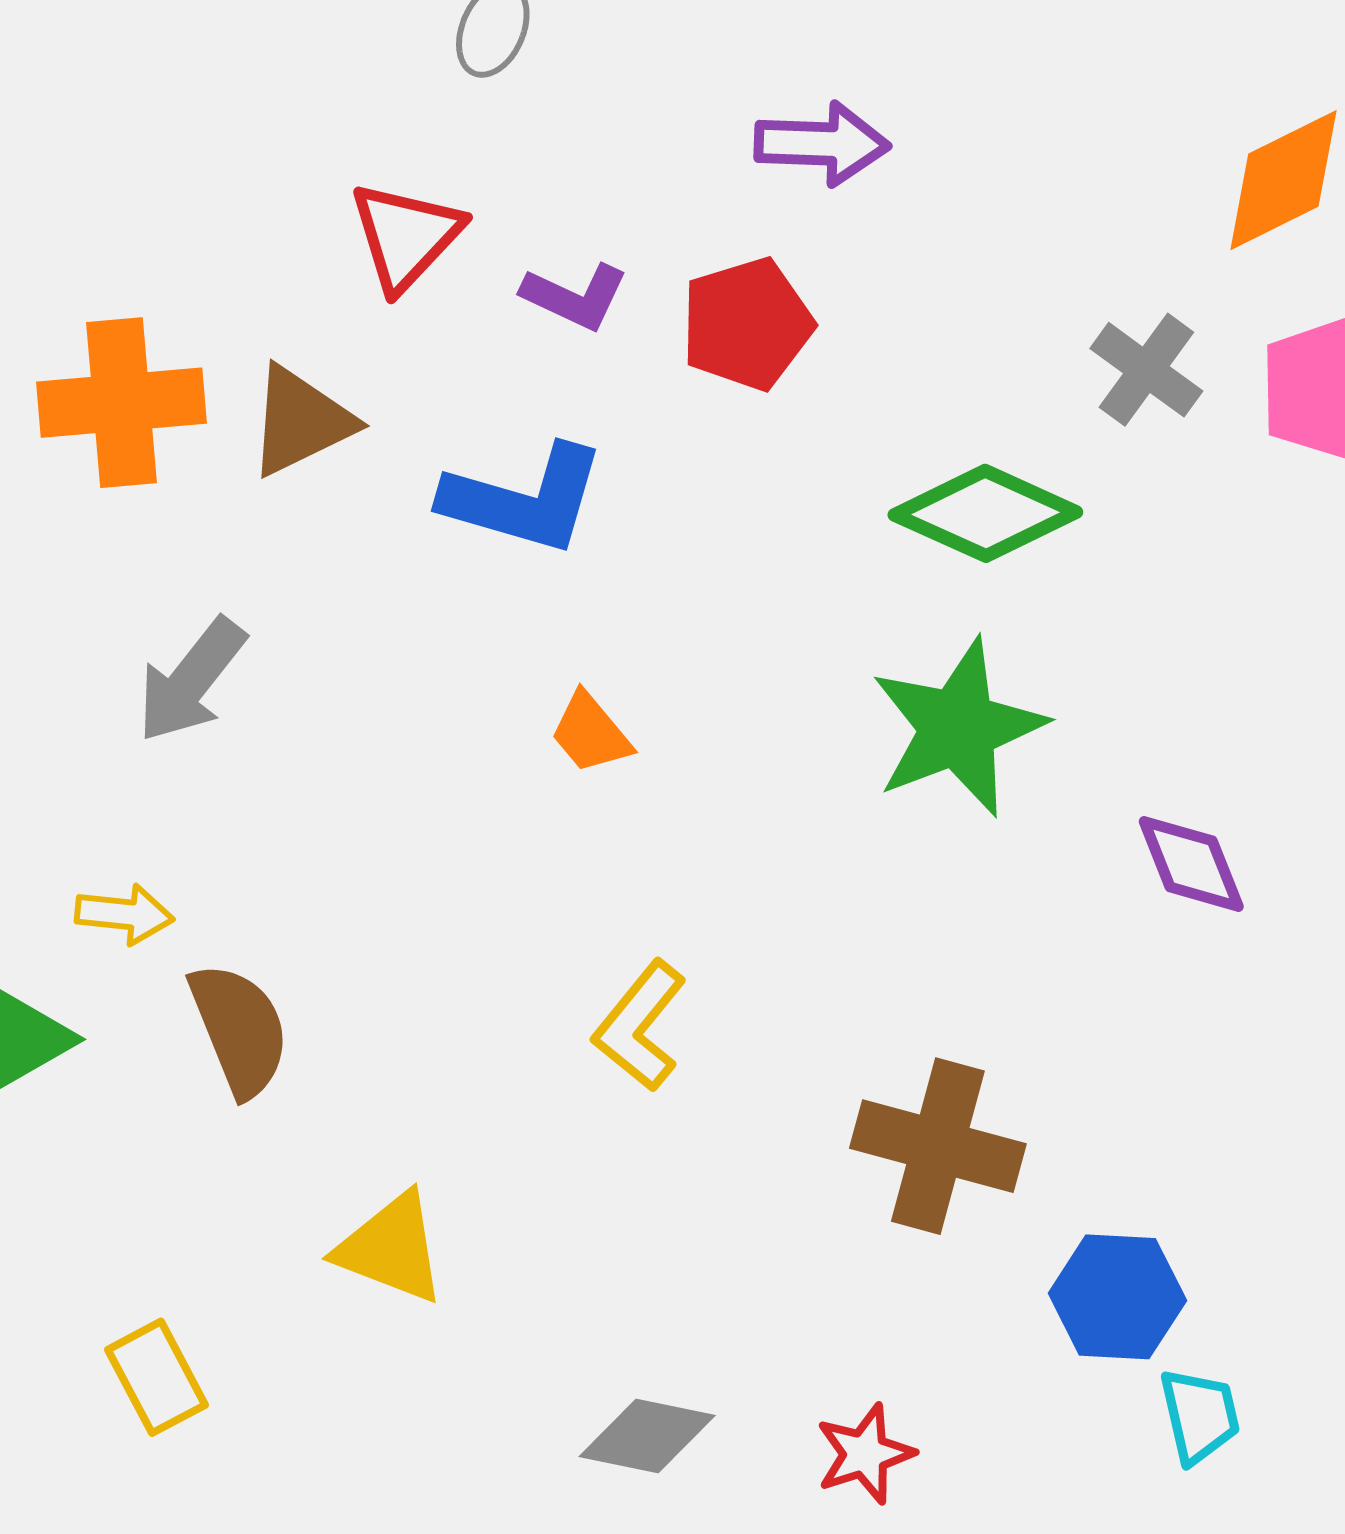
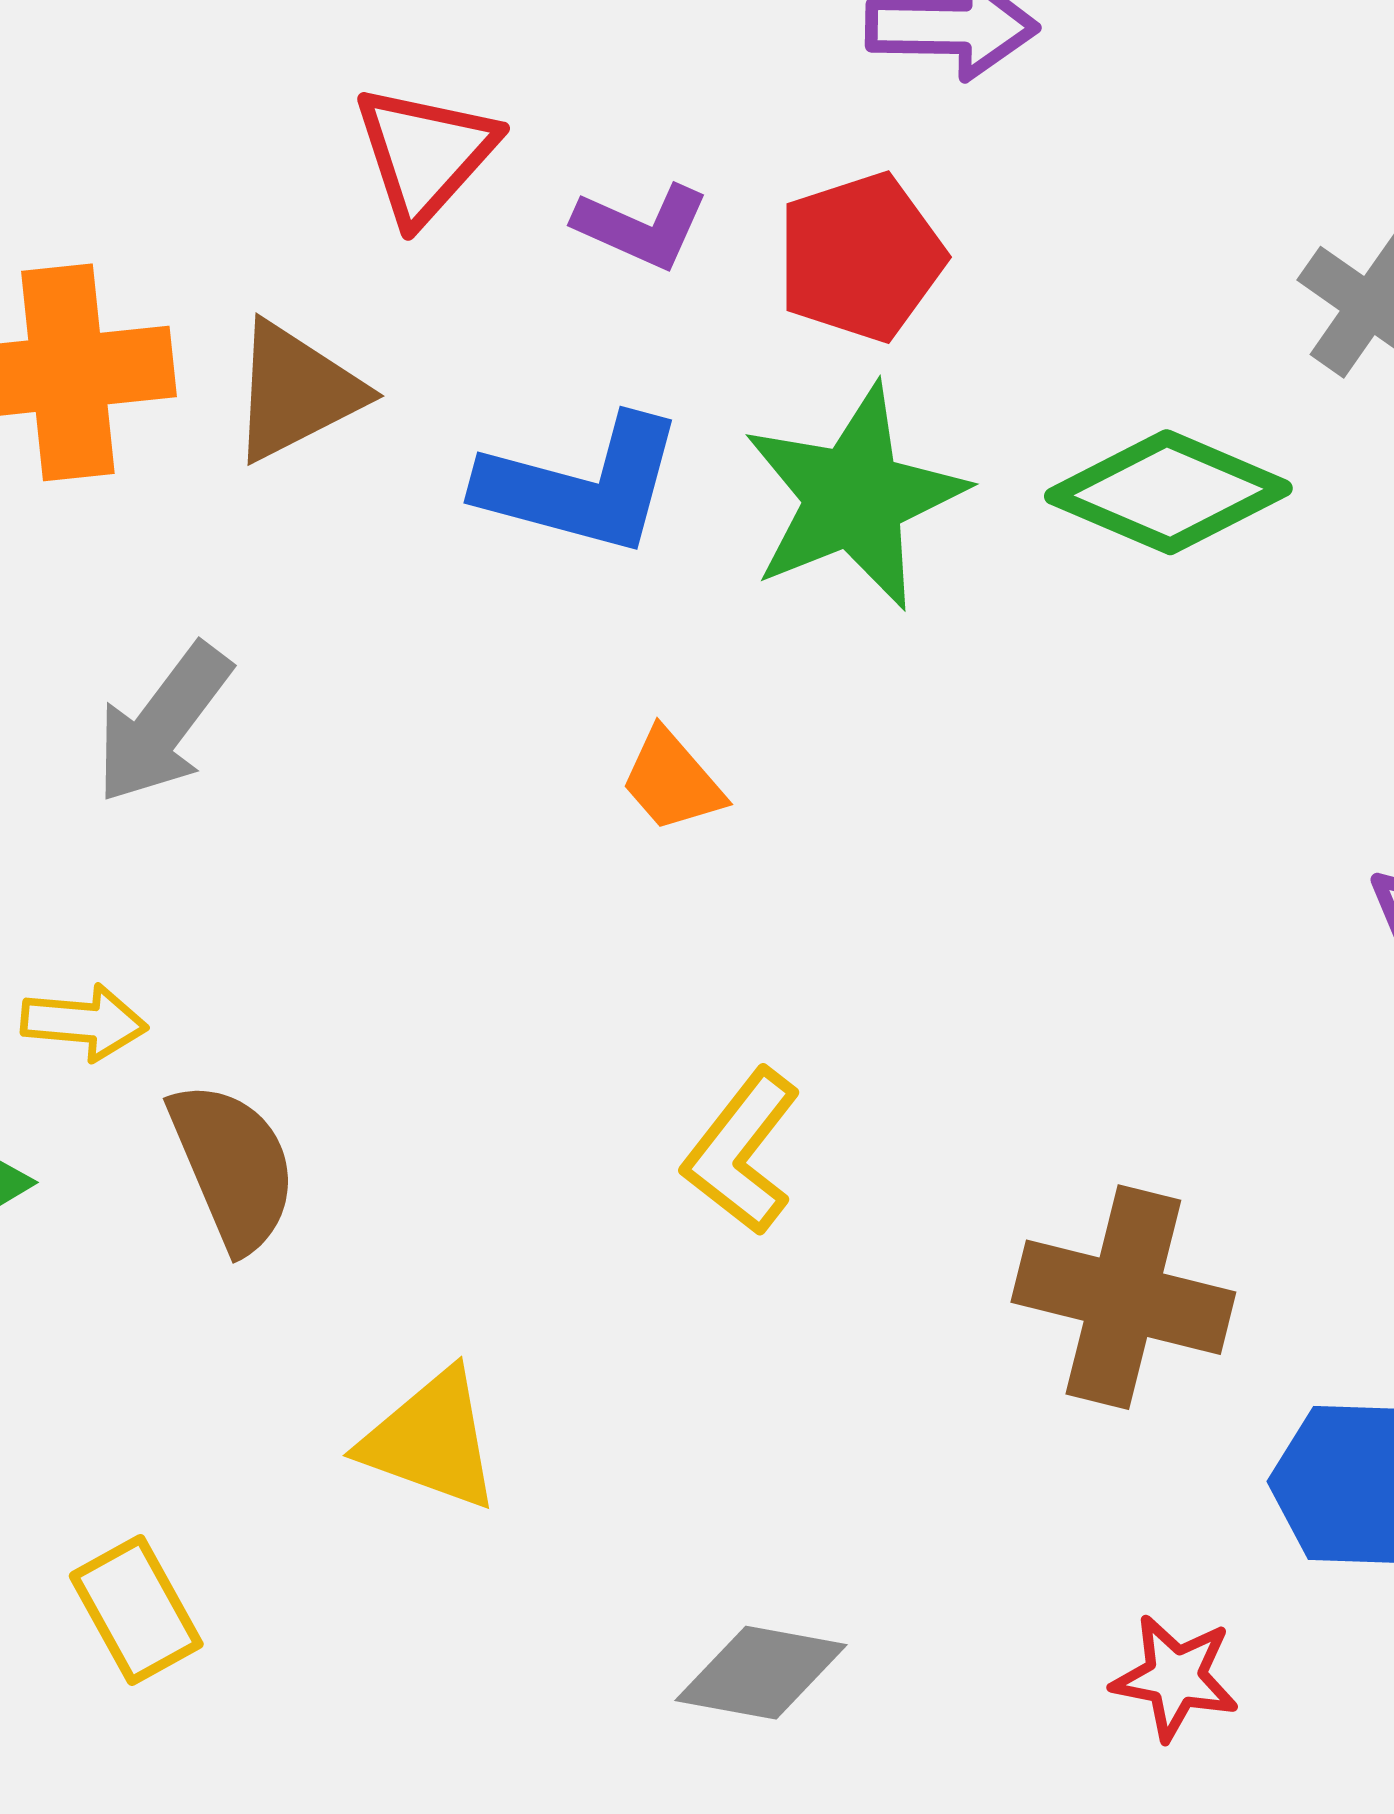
green star: (958, 728) -> (854, 497), moved
red star: (865, 1454) -> (1175, 1677), moved, turned 30

